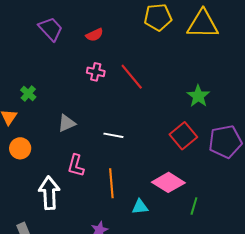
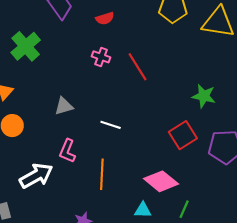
green cross: (28, 93) -> (26, 46), moved, size x1.8
green star: (198, 96) -> (204, 96), turned -30
white arrow: (49, 193) -> (36, 176), turned 56
cyan triangle: (140, 207) -> (143, 210), moved

